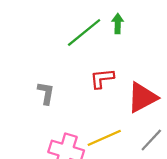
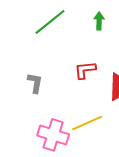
green line: (84, 32) -> (50, 22), moved

